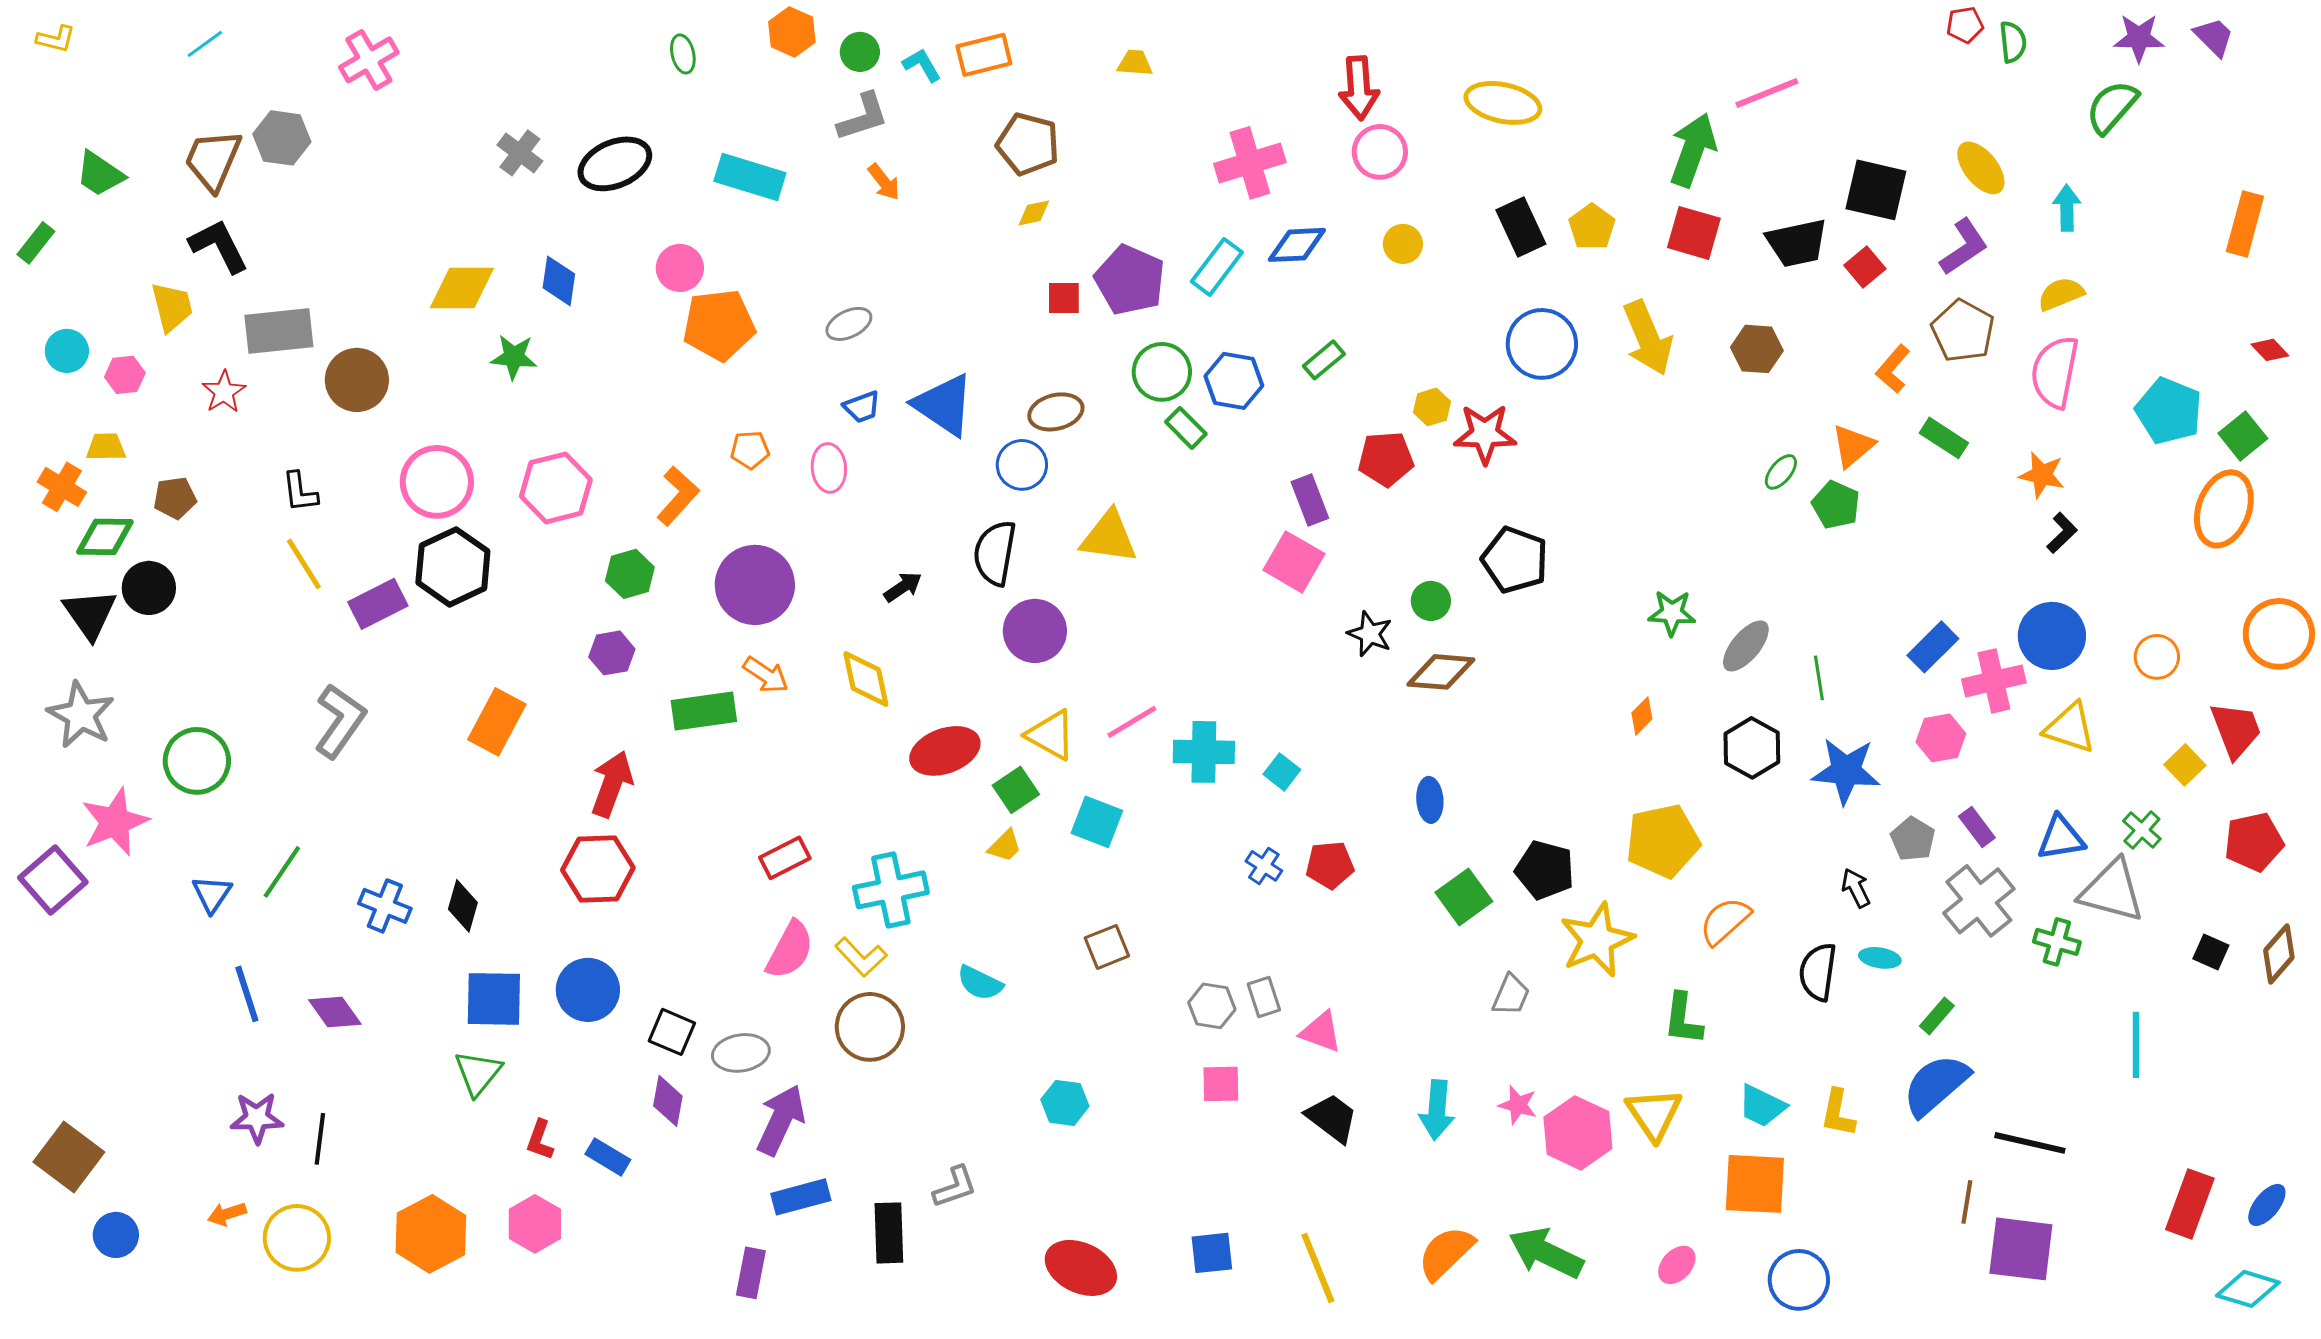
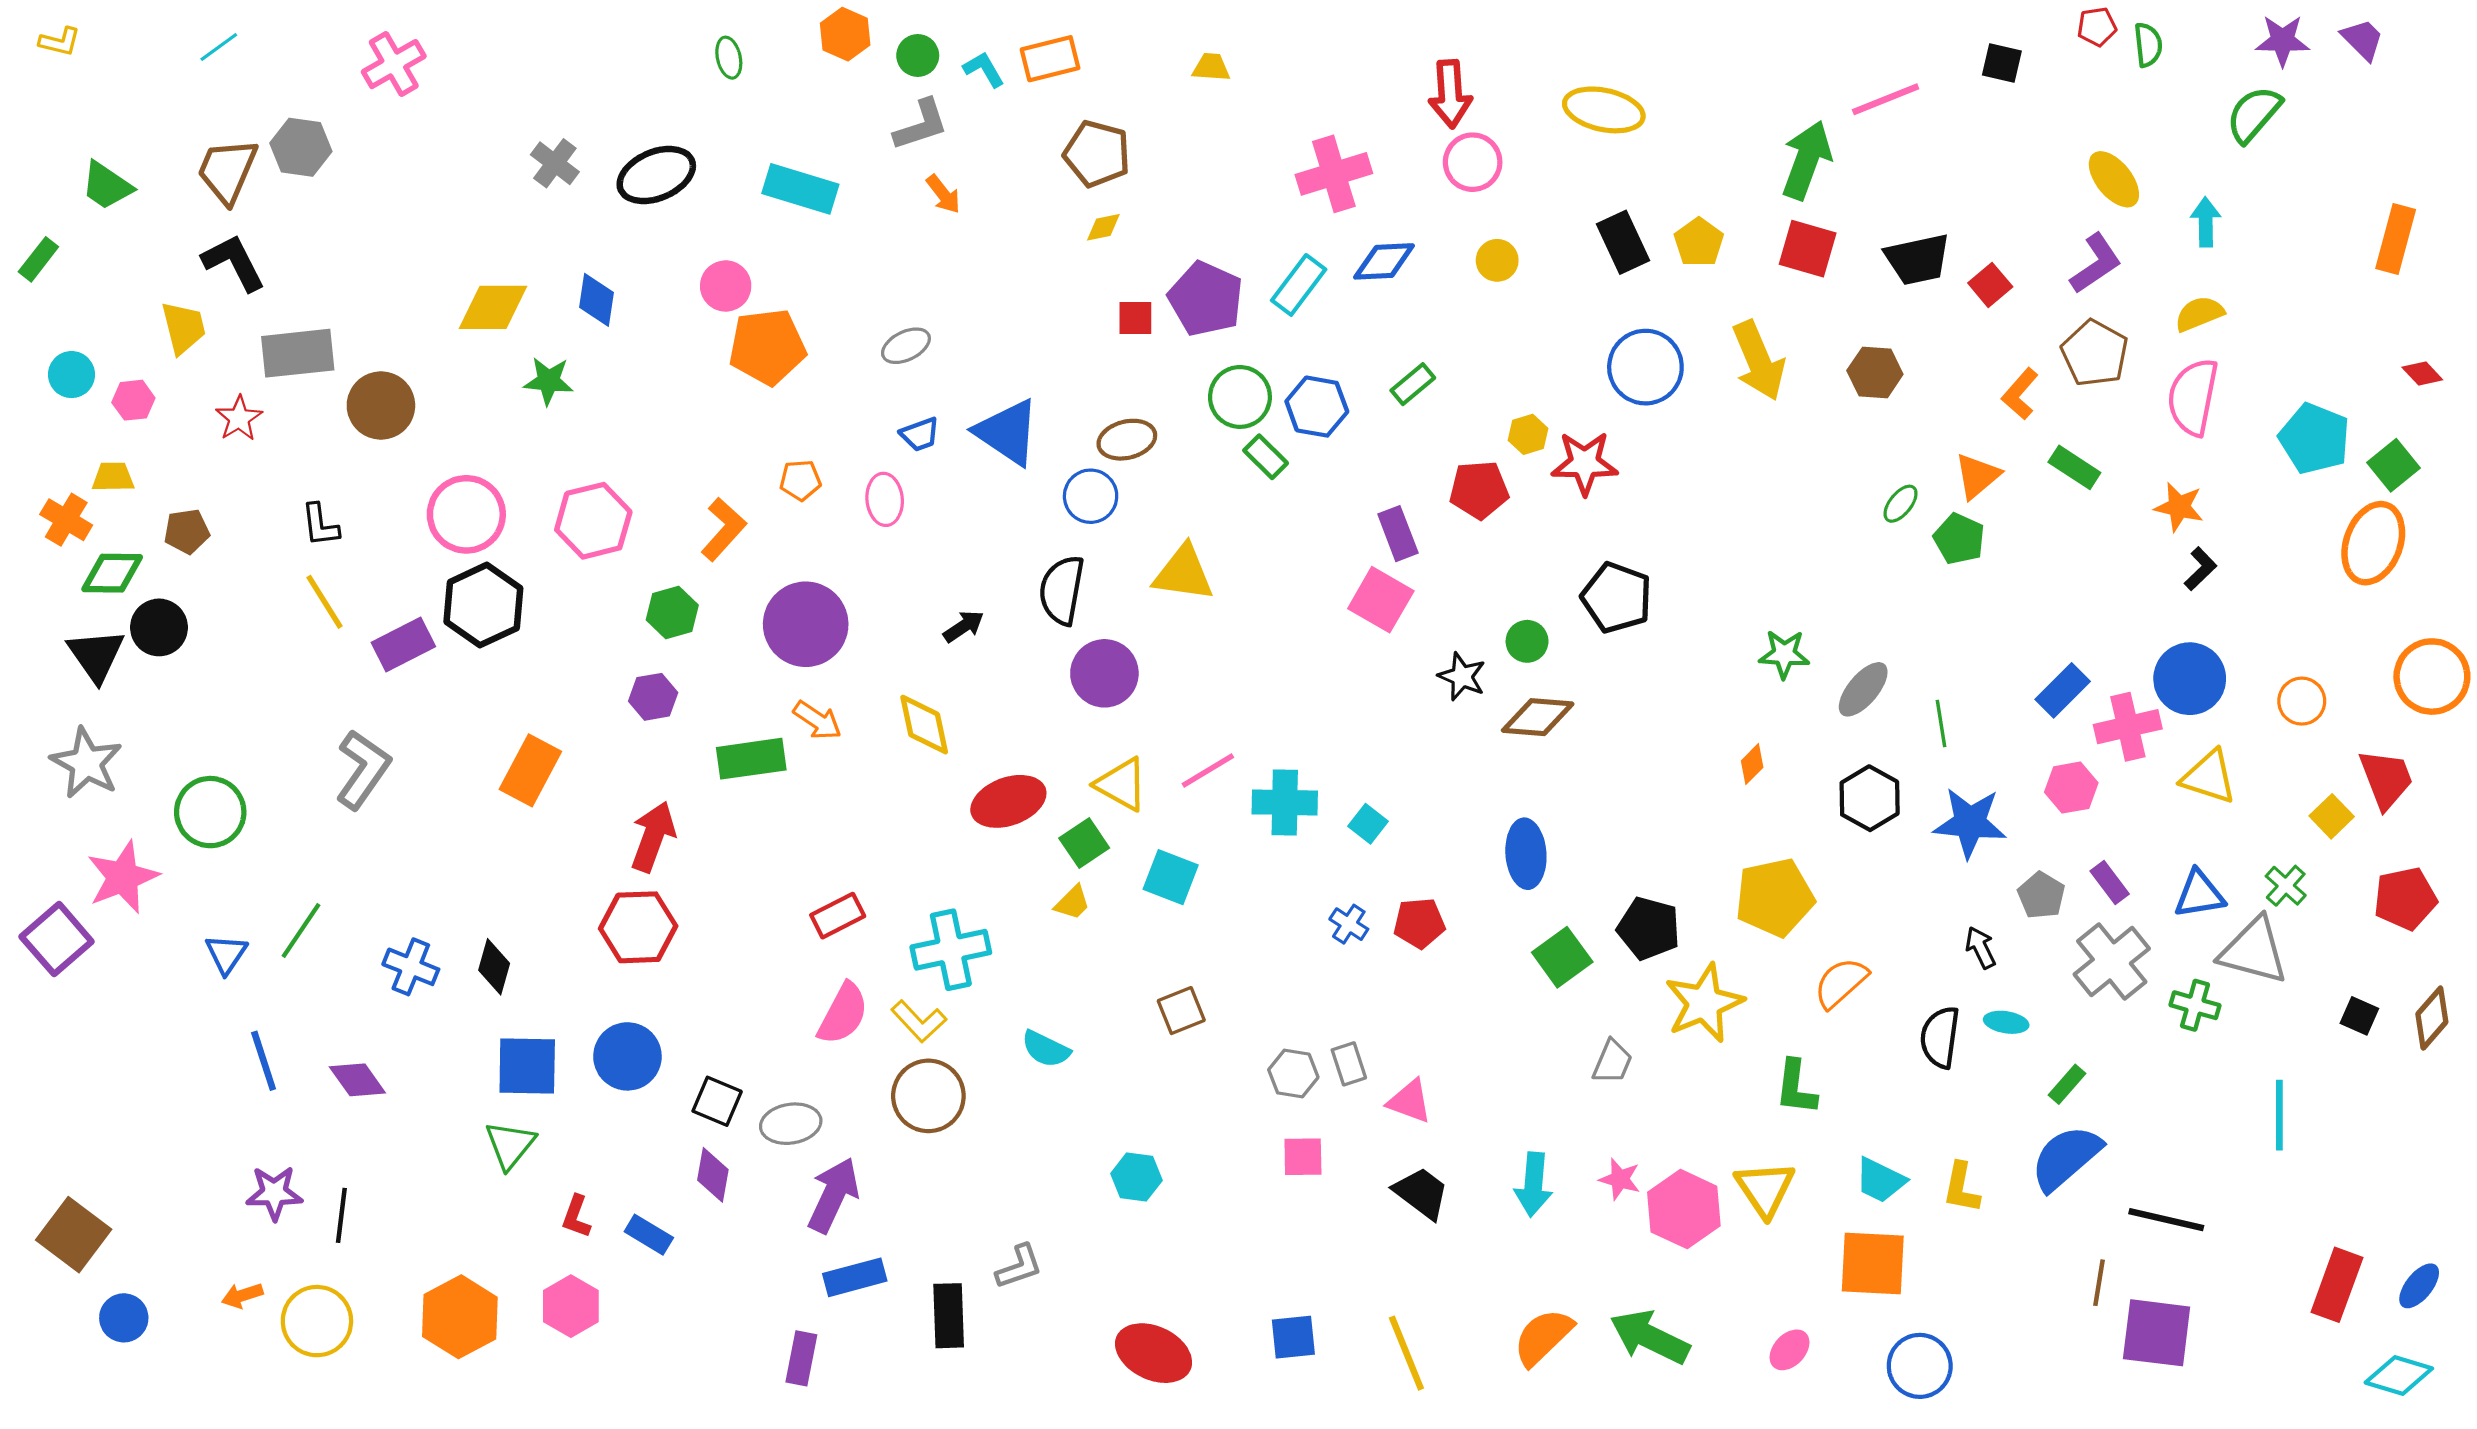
black square: (1876, 190) -> (2002, 63), moved, size x0.6
blue ellipse: (1430, 800) -> (1526, 854), size x1.4

